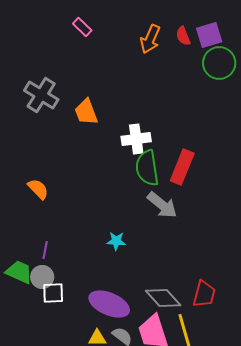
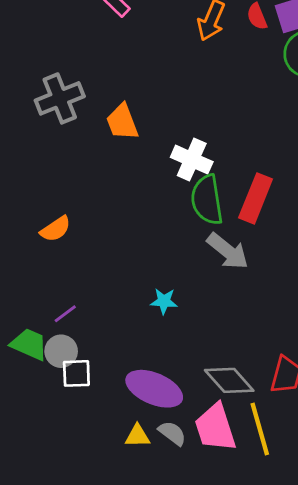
gray cross: (41, 95) -> (60, 98), turned 36
white cross: (136, 139) -> (192, 160), turned 32
orange semicircle: (38, 189) -> (56, 229), turned 100
purple line: (45, 250) -> (65, 314), turned 42

